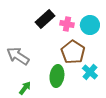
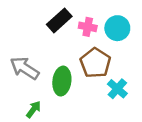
green ellipse: (57, 76) -> (62, 81), moved

